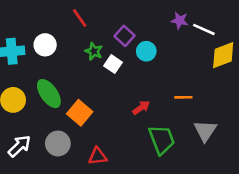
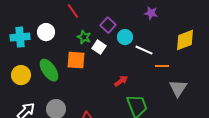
white line: (204, 29) -> (144, 50), moved
orange line: (183, 97) -> (162, 66), moved
orange square: (80, 113) -> (76, 60), moved, turned -36
gray triangle: (205, 131) -> (178, 88), moved

